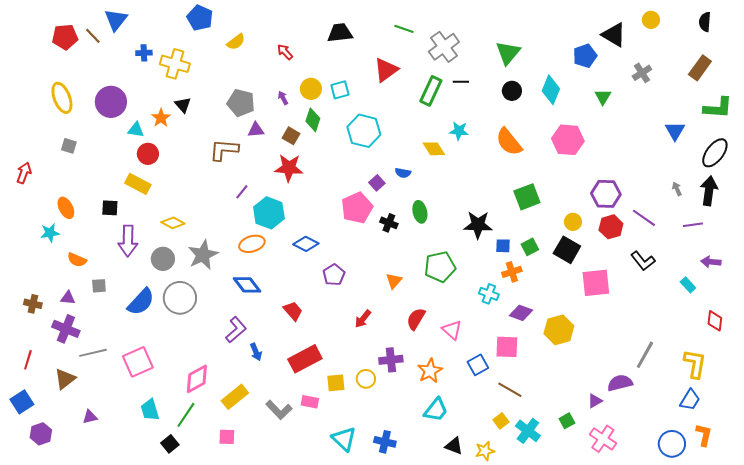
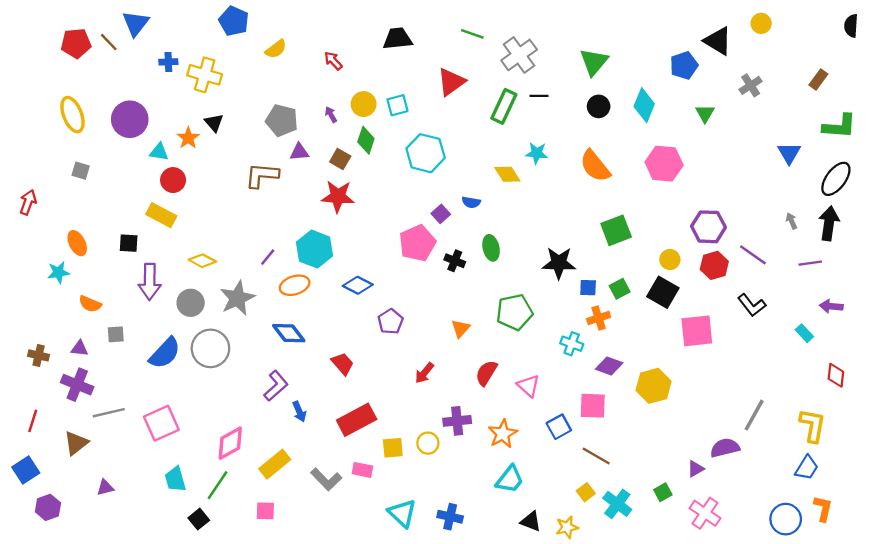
black semicircle: (705, 22) -> (851, 26), moved
brown rectangle: (700, 68) -> (818, 79), size x0.7
purple line: (242, 192) -> (268, 257), moved

